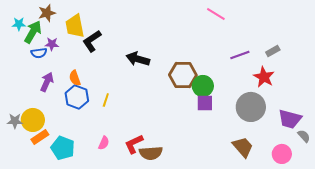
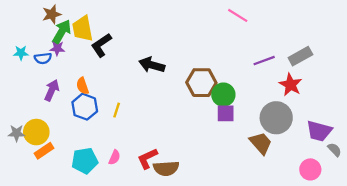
cyan star: (19, 24) -> (21, 53), moved
green arrow: (33, 32) -> (62, 32), moved
gray rectangle: (273, 51) -> (300, 56), size x1.5
brown trapezoid: (243, 147) -> (261, 143), moved
cyan pentagon: (63, 148) -> (85, 161), moved, turned -30

